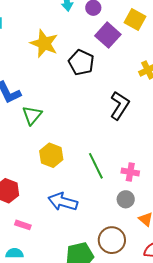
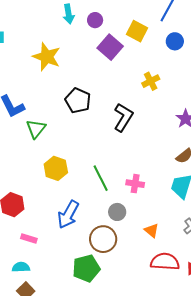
black pentagon: (81, 62) -> (78, 101), moved
gray circle: (126, 199) -> (117, 212), moved
blue arrow: (63, 202) -> (68, 215), turned -76
brown circle: (112, 240) -> (103, 239), moved

